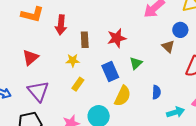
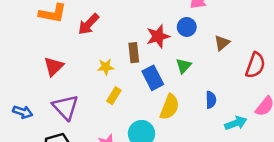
red arrow: (61, 25) -> (89, 24), turned 42
blue circle: (180, 30) -> (187, 27), moved
brown rectangle: (85, 40) -> (134, 53), moved
brown triangle: (168, 47) -> (222, 43), turned 40

